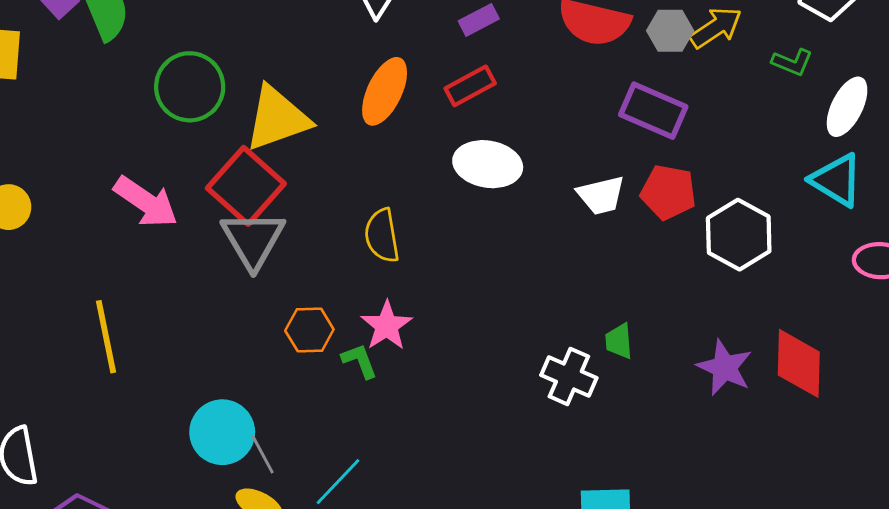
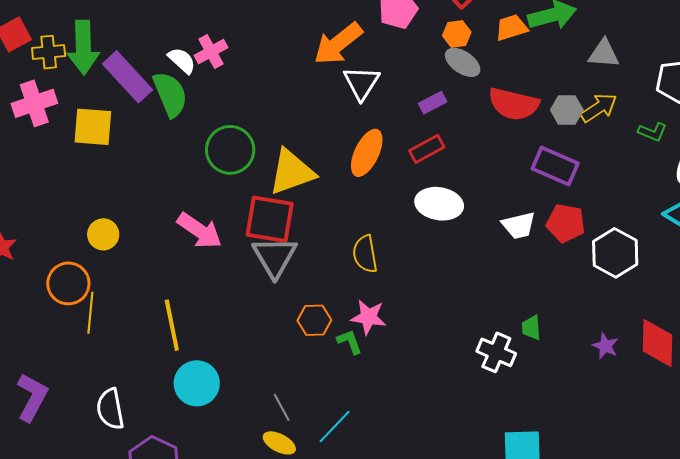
red square: (246, 186) -> (270, 219), turned -32
pink star: (387, 326) -> (368, 317), turned -30
purple star: (725, 367) -> (605, 346), size x0.7
cyan circle: (222, 432) -> (197, 383), moved

